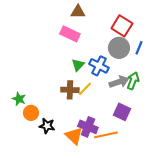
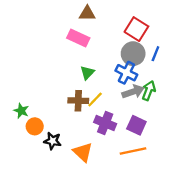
blue cross: (99, 66) -> (126, 73), moved
purple cross: (88, 127) -> (105, 123), moved
orange line: (106, 135) -> (133, 151), moved

